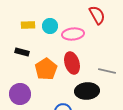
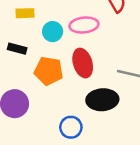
cyan circle: (50, 26) -> (53, 32), moved
orange pentagon: (46, 69) -> (49, 71), turned -30

